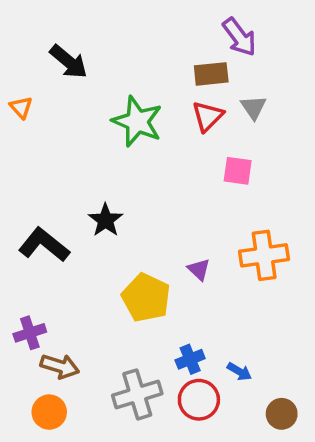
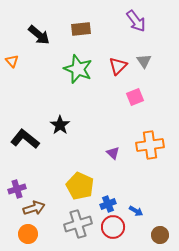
brown rectangle: (211, 74) -> (81, 29), moved
pink square: (238, 171) -> (135, 97), turned -30
yellow pentagon: (146, 298) -> (80, 186), moved
brown arrow: (60, 366) -> (34, 208), turned -35

